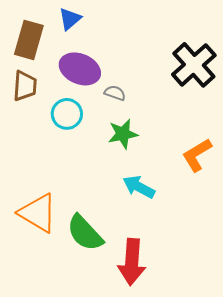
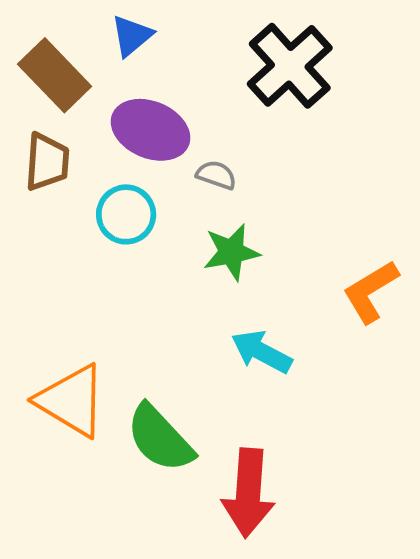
brown rectangle: (29, 40) -> (55, 75), turned -60
black cross: (194, 65) -> (290, 66), moved

